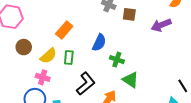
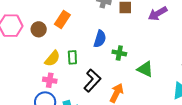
orange rectangle: (64, 30) -> (62, 19), moved
brown circle: (24, 47) -> (39, 29), moved
green triangle: (131, 80) -> (145, 69), moved

